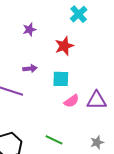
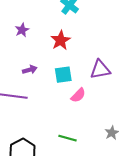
purple triangle: (97, 100) -> (100, 69), moved

